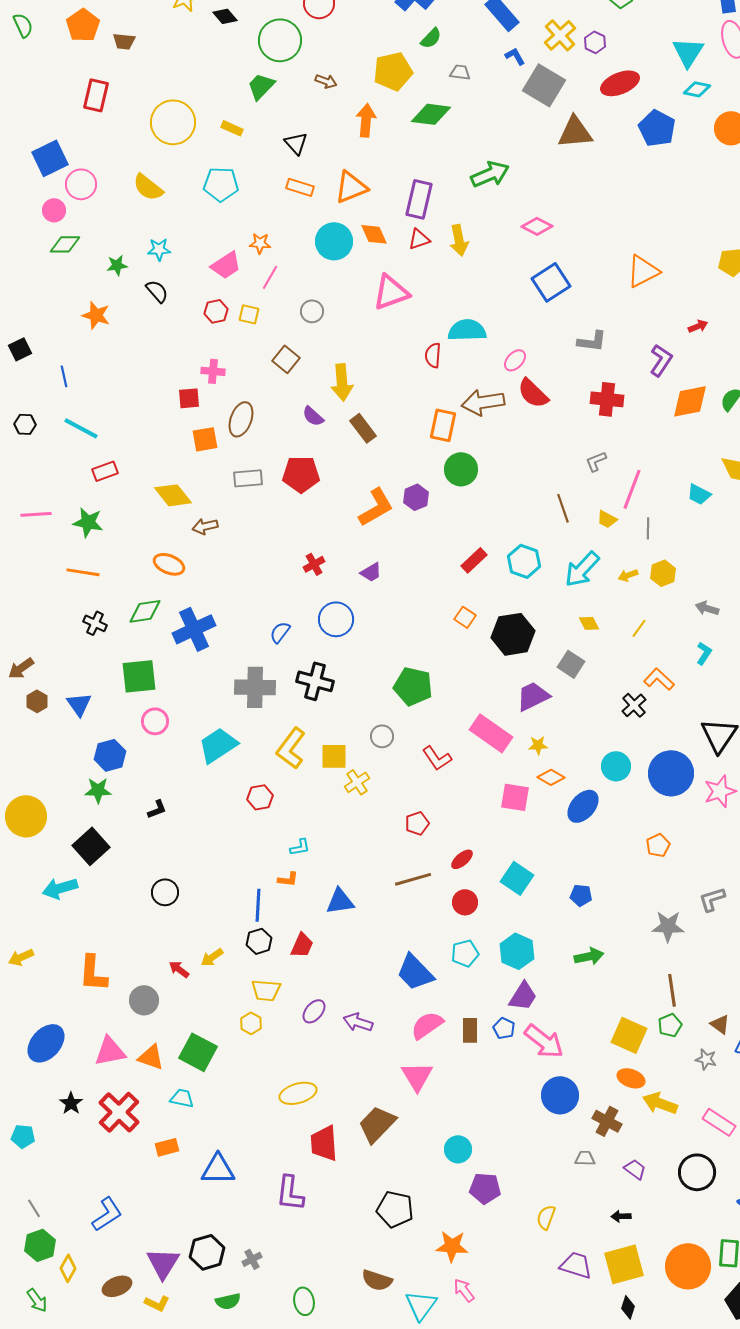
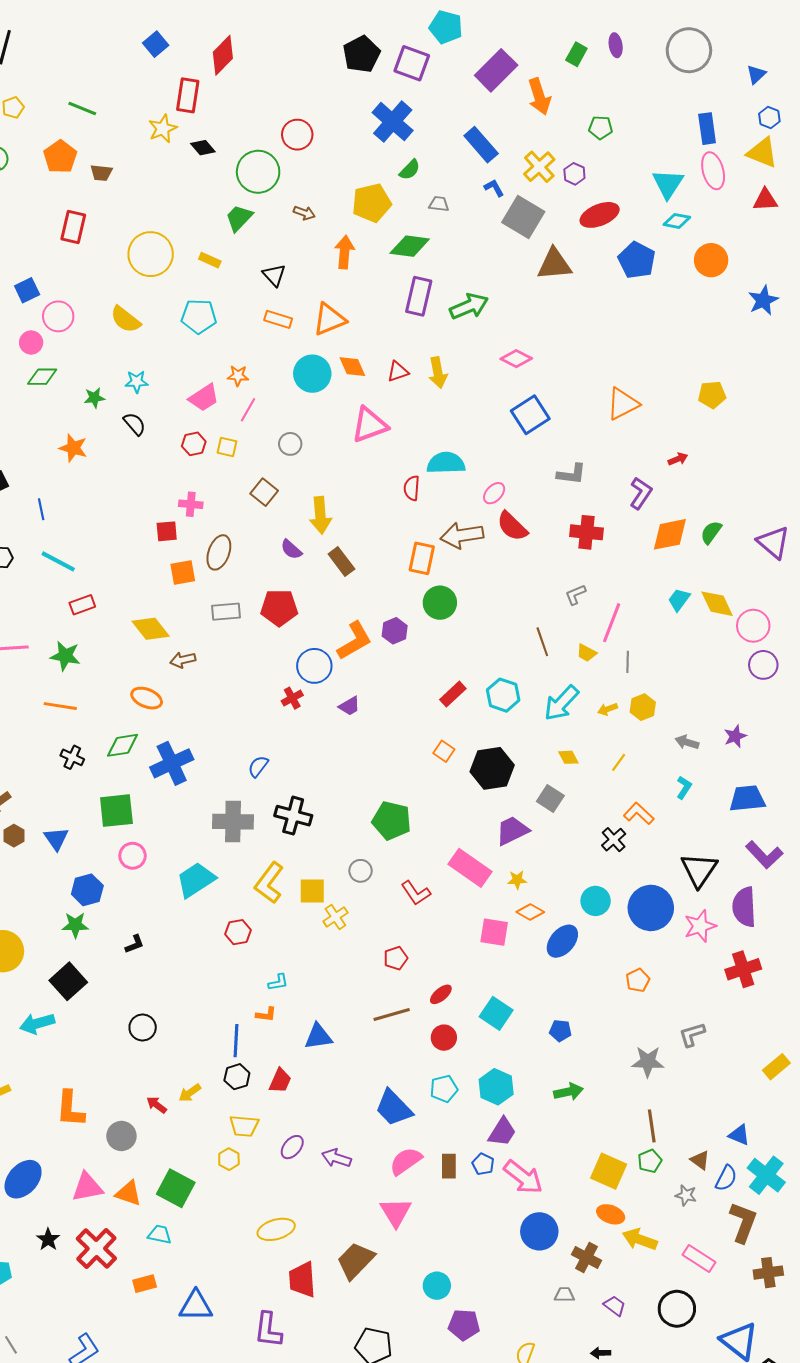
blue square: (50, 158) -> (27, 290), size x0.7
purple rectangle: (419, 199) -> (419, 296), moved
cyan trapezoid: (699, 494) -> (679, 600), moved, turned 100
blue circle: (336, 619) -> (314, 666), moved

